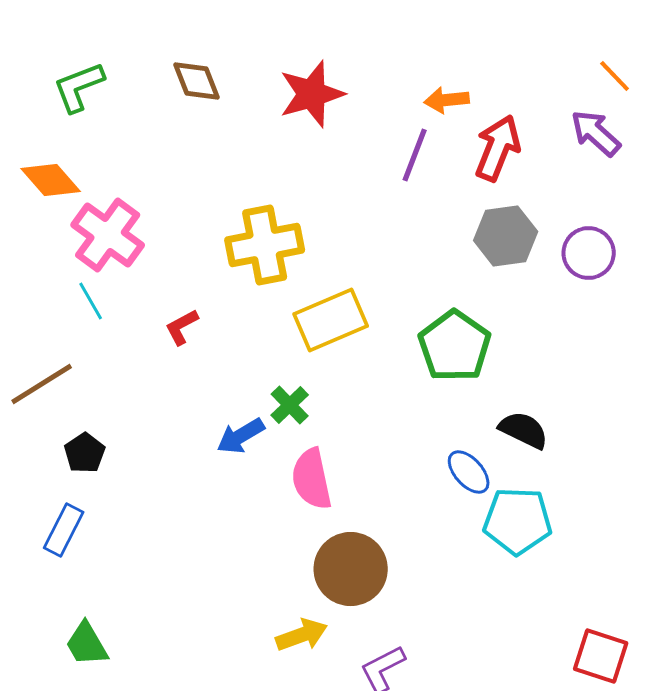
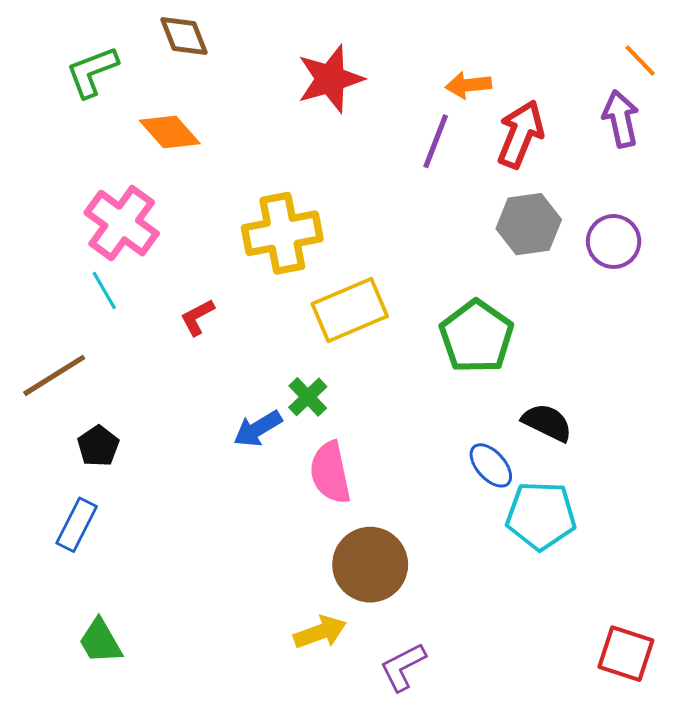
brown diamond: (197, 81) -> (184, 36), moved
purple arrow: (596, 133) -> (621, 119), turned 36
orange diamond: (51, 180) -> (170, 132), moved

